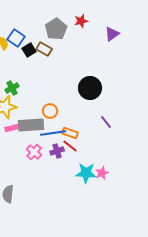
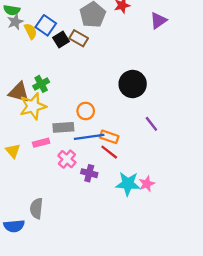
gray rectangle: (31, 125) -> (63, 127), size x0.7
pink rectangle: (12, 128) -> (41, 143), moved
purple cross: (57, 151) -> (89, 173), moved, turned 32

